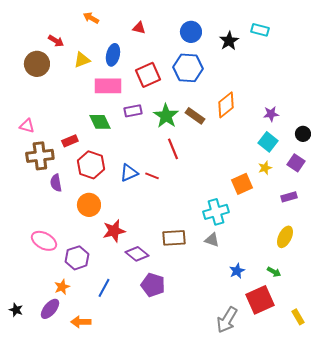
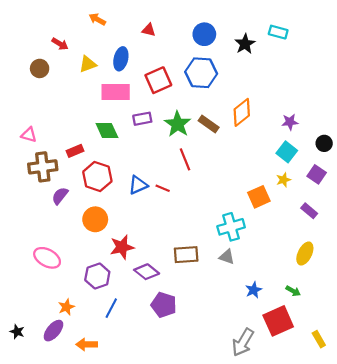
brown circle: (37, 64) -> (40, 68), size x0.7
purple semicircle: (56, 183) -> (60, 196), turned 48
purple rectangle: (289, 197) -> (309, 211), turned 56
purple hexagon: (77, 258) -> (97, 276), moved

